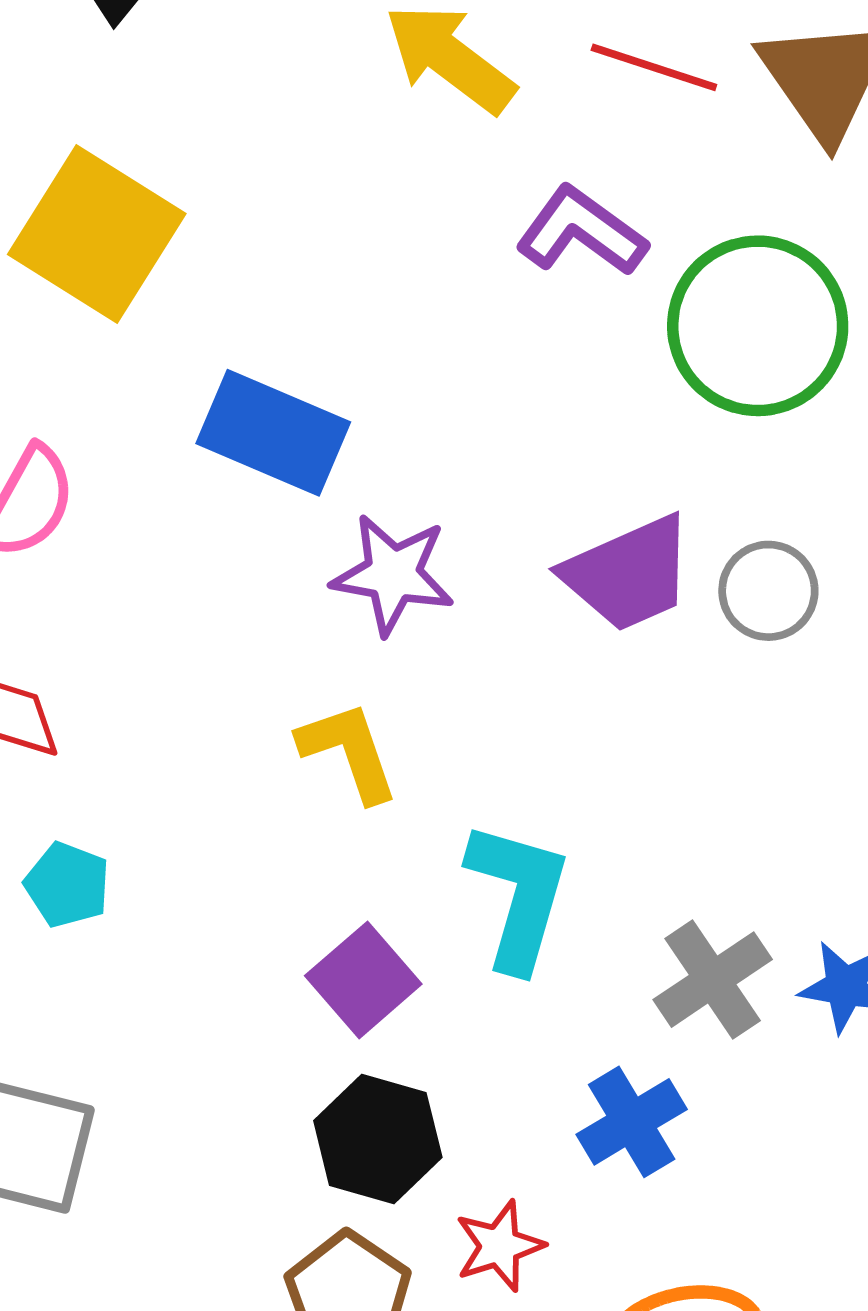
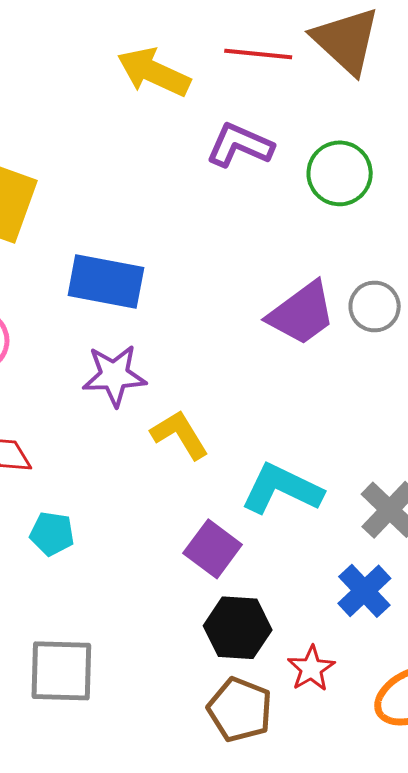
green circle: (758, 326) -> (340, 173), size x0.7
purple star: (393, 574) -> (114, 375), moved
cyan L-shape: (518, 896) -> (282, 489), turned -68

